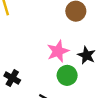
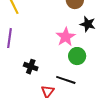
black star: (87, 55) -> (88, 24), moved

